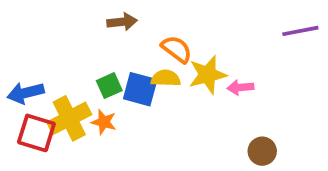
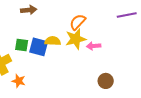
orange semicircle: (177, 49) -> (78, 22), moved, turned -84
green square: (109, 86) -> (22, 45), turned 32
orange star: (104, 122) -> (19, 81), moved

